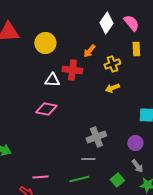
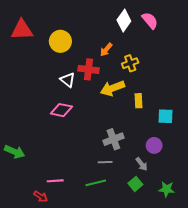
yellow rectangle: (136, 49) -> (138, 101), moved
white triangle: (52, 80) -> (68, 80), turned 35
yellow arrow: (112, 88) -> (112, 88), moved, size x1.6
gray arrow: (137, 166) -> (142, 164), moved

